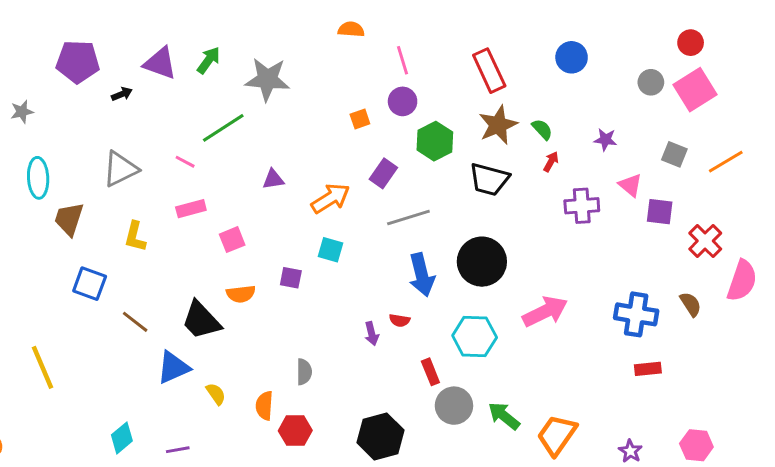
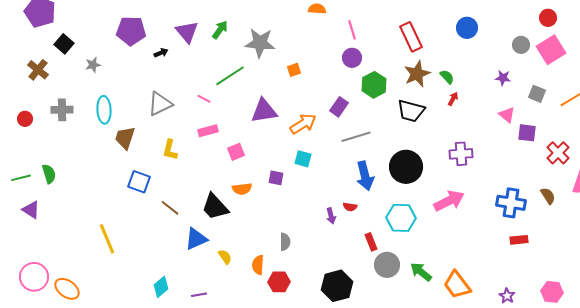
purple triangle: (160, 63) -> (187, 32), turned 30
orange square: (360, 119) -> (294, 70), moved
purple star: (605, 140) -> (503, 78), moved
purple triangle: (273, 179) -> (264, 111), size x1.8
purple cross: (582, 206) -> (461, 154), moved
orange trapezoid: (557, 435) -> (457, 285), turned -72

